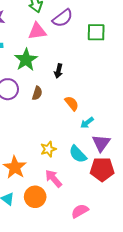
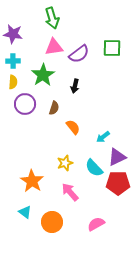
purple semicircle: (63, 18) -> (79, 54), moved
orange semicircle: (72, 103) -> (73, 127), moved
purple triangle: (101, 143) -> (117, 157), turned 30
orange circle: (35, 197) -> (52, 222), moved

